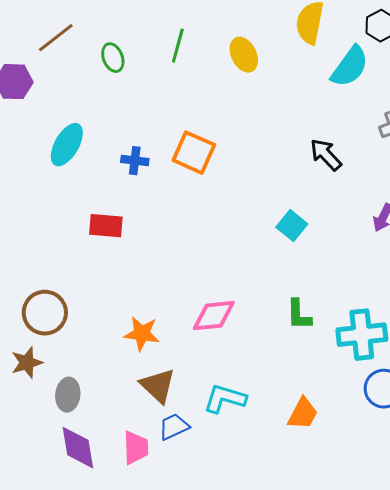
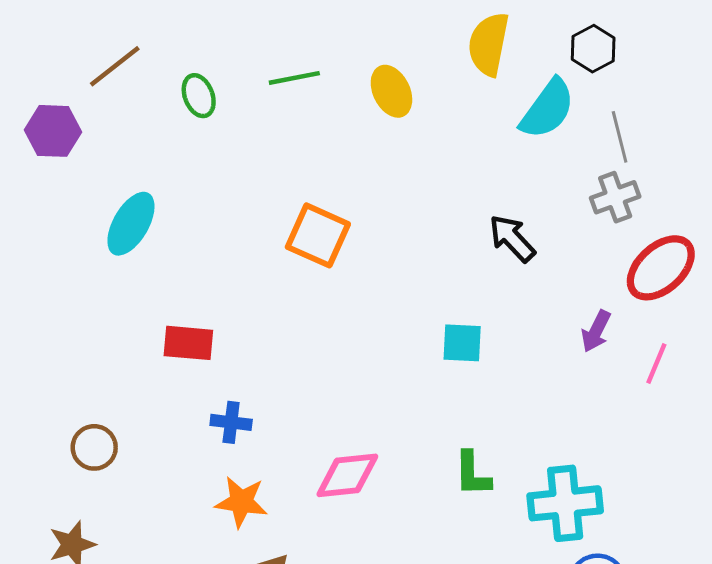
green line: (178, 46) -> (294, 78), turned 64
blue cross: (135, 161) -> (231, 422), moved
cyan square: (292, 226) -> (462, 343), turned -36
brown circle: (45, 313) -> (94, 447), moved, size x0.7

